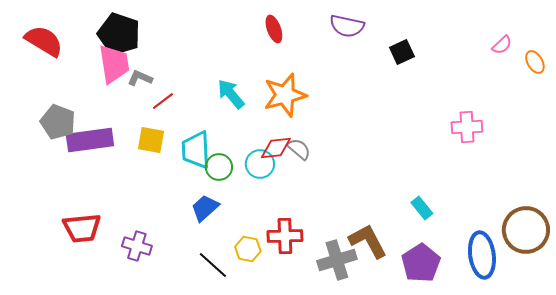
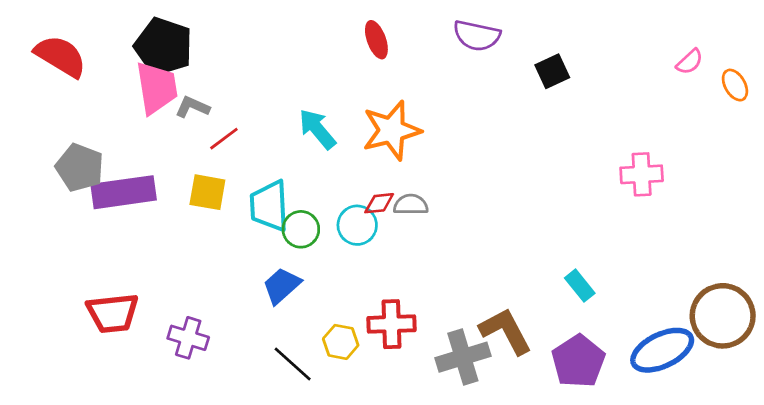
red diamond: (276, 148) -> (379, 203), size x0.7
gray semicircle: (299, 149) -> (411, 205), turned -40
blue ellipse: (482, 255) -> (662, 350), turned 72

